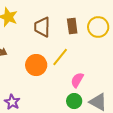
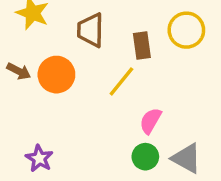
brown rectangle: (72, 26) -> (142, 45), moved
orange circle: (36, 65) -> (56, 75), moved

